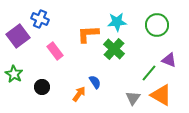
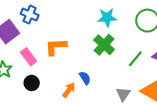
orange L-shape: (88, 34) -> (56, 47), moved
pink rectangle: (55, 51) -> (29, 57), moved
green line: (149, 73) -> (135, 59), moved

